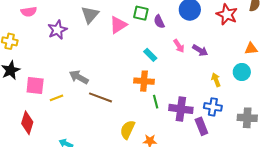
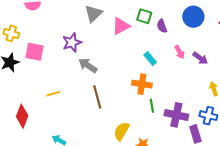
purple star: (57, 30) -> (72, 43), moved
gray arrow: (79, 77) -> (88, 65), moved
pink square: (35, 85) -> (34, 52), moved
brown line: (100, 97) -> (97, 97), turned 50

